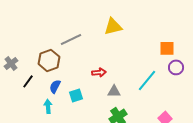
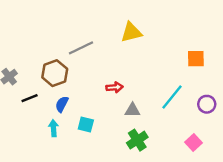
purple circle: (176, 67) -> (207, 104), moved
black line: (28, 81) -> (30, 98), turned 32
cyan square: (76, 95) -> (86, 125), moved, turned 32

